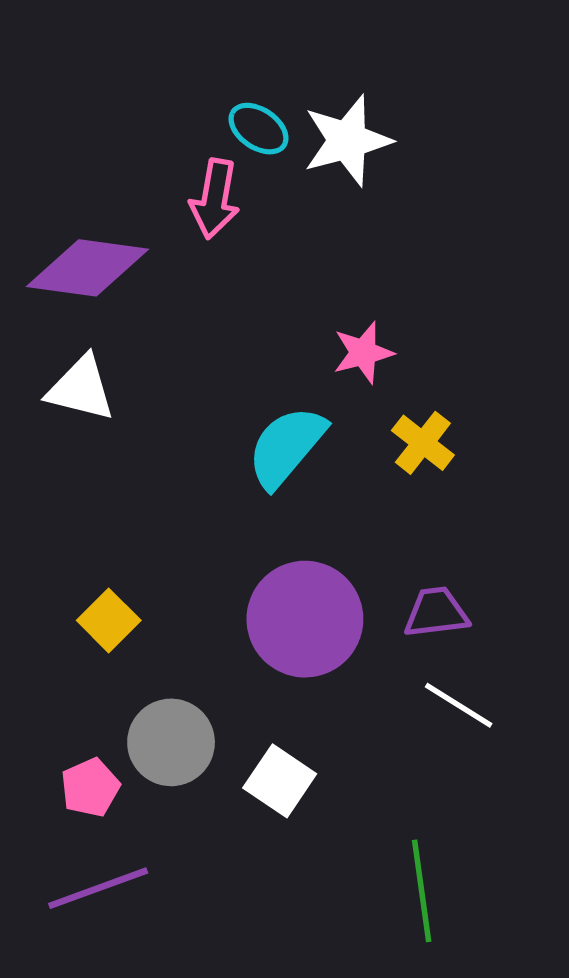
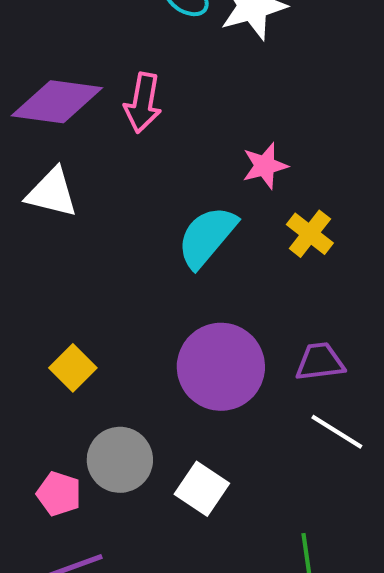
pink arrow: (215, 199) -> (143, 103), moved
pink pentagon: (90, 787) -> (59, 494), turned -30

